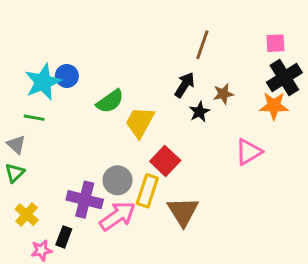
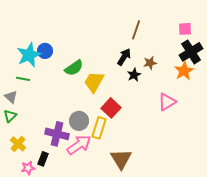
orange star: (274, 106) -> (184, 71), turned -30
brown triangle: (183, 212) -> (121, 159), moved

